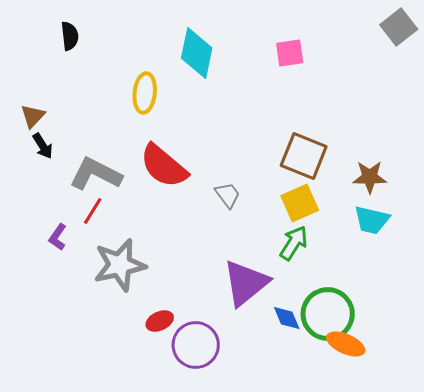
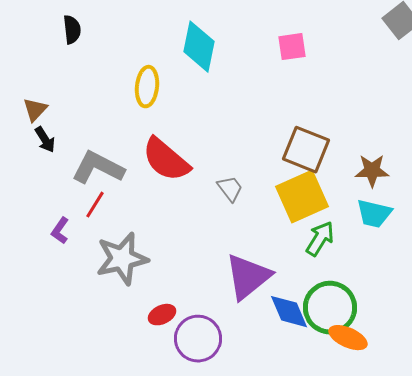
yellow square: (300, 203) -> (302, 197), size x1.4
green arrow: (294, 243) -> (320, 239), moved
blue diamond: (287, 318) -> (289, 312), size x1.4

